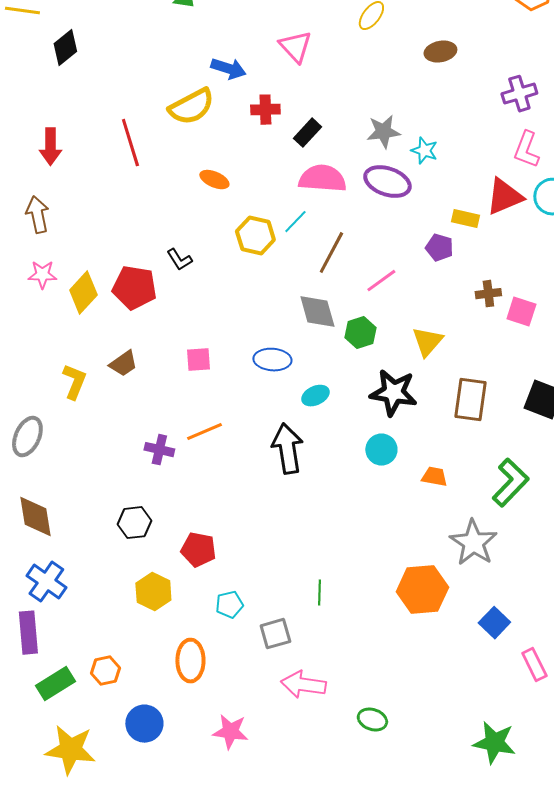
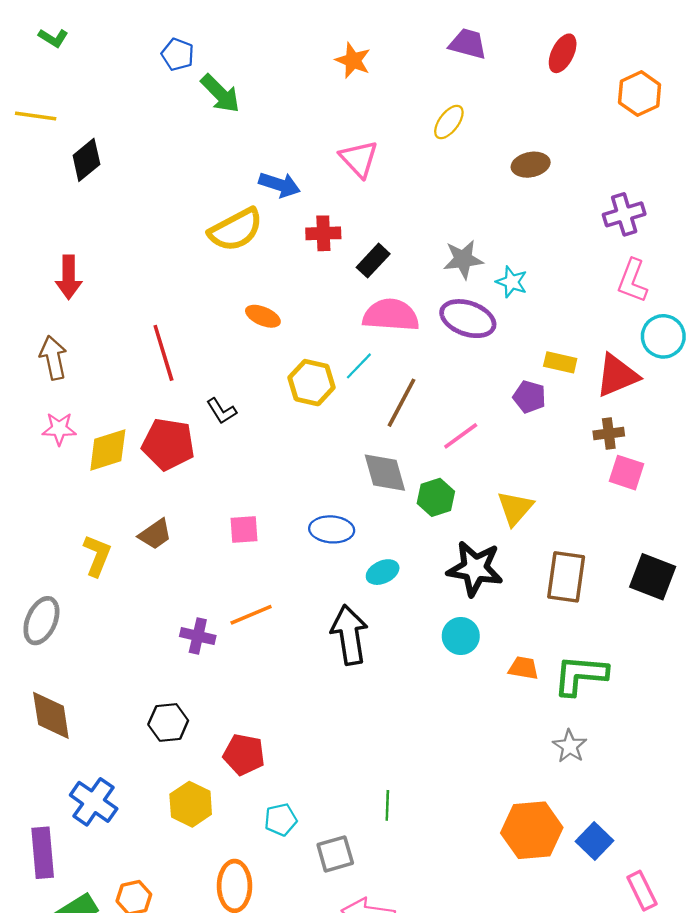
red line: (130, 143) -> (163, 353), moved
red triangle: (504, 197) -> (617, 375), moved
yellow diamond: (83, 293) -> (108, 450), turned 30
brown cross: (488, 294) -> (609, 433), moved
green L-shape: (510, 483) -> (580, 675), moved, turned -129
gray star: (473, 543) -> (570, 746), size x0.6
blue cross: (46, 582) -> (94, 802), moved
orange hexagon: (422, 590) -> (532, 830), moved

